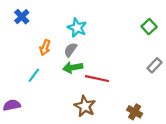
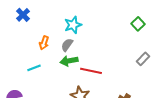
cyan star: (77, 28) -> (73, 25), turned 30
cyan line: (34, 75) -> (34, 68), turned 32

